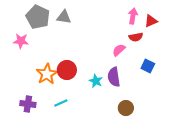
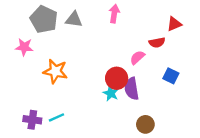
pink arrow: (133, 16) -> (114, 14), moved
red circle: (67, 70) -> (117, 78), moved
orange star: (47, 74) -> (55, 71), moved, turned -30
cyan line: (61, 103) -> (57, 117), moved

